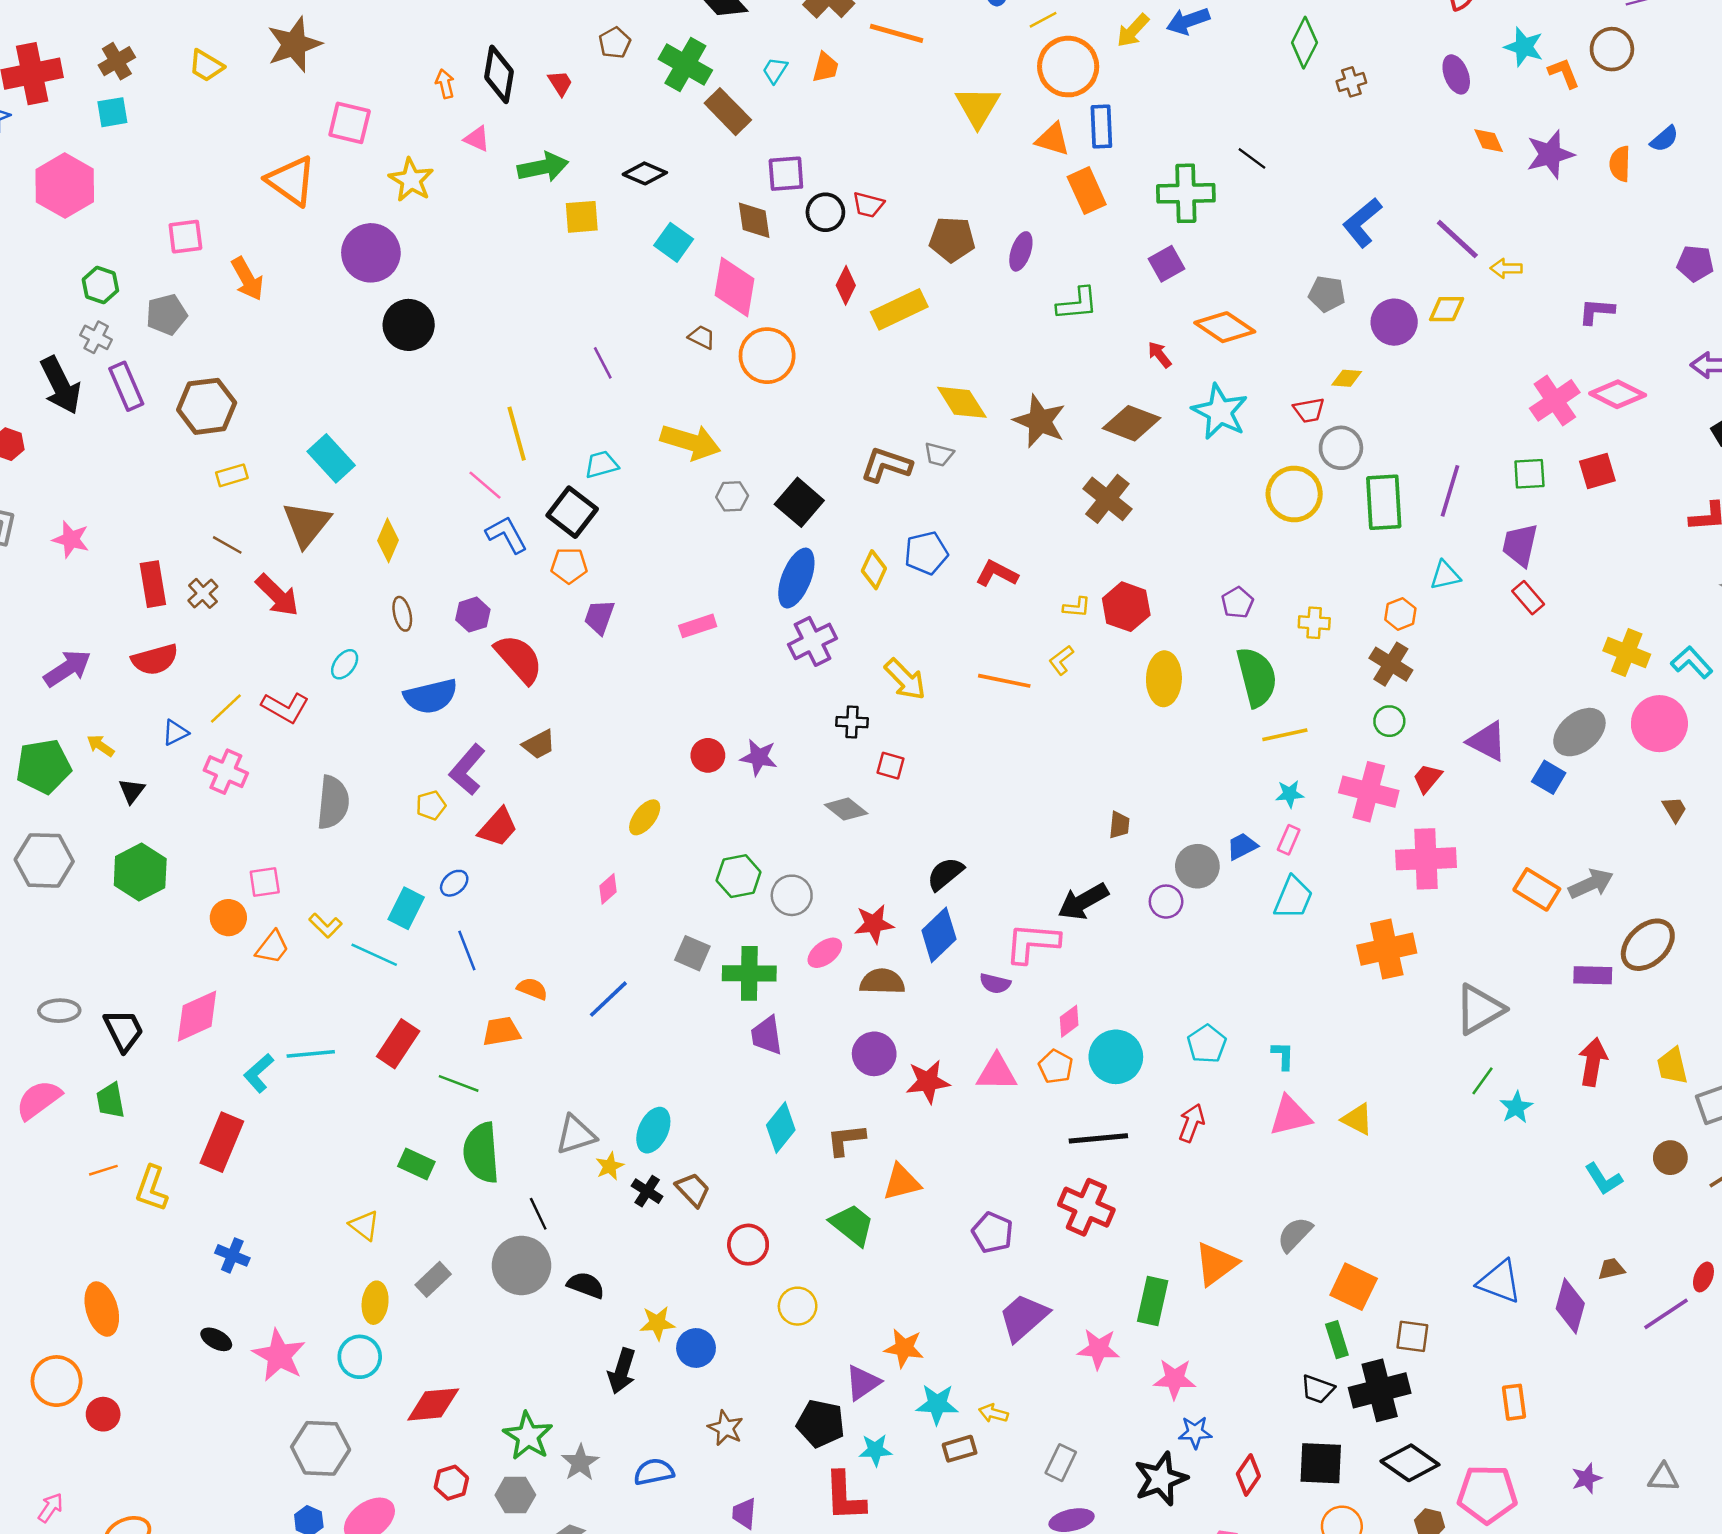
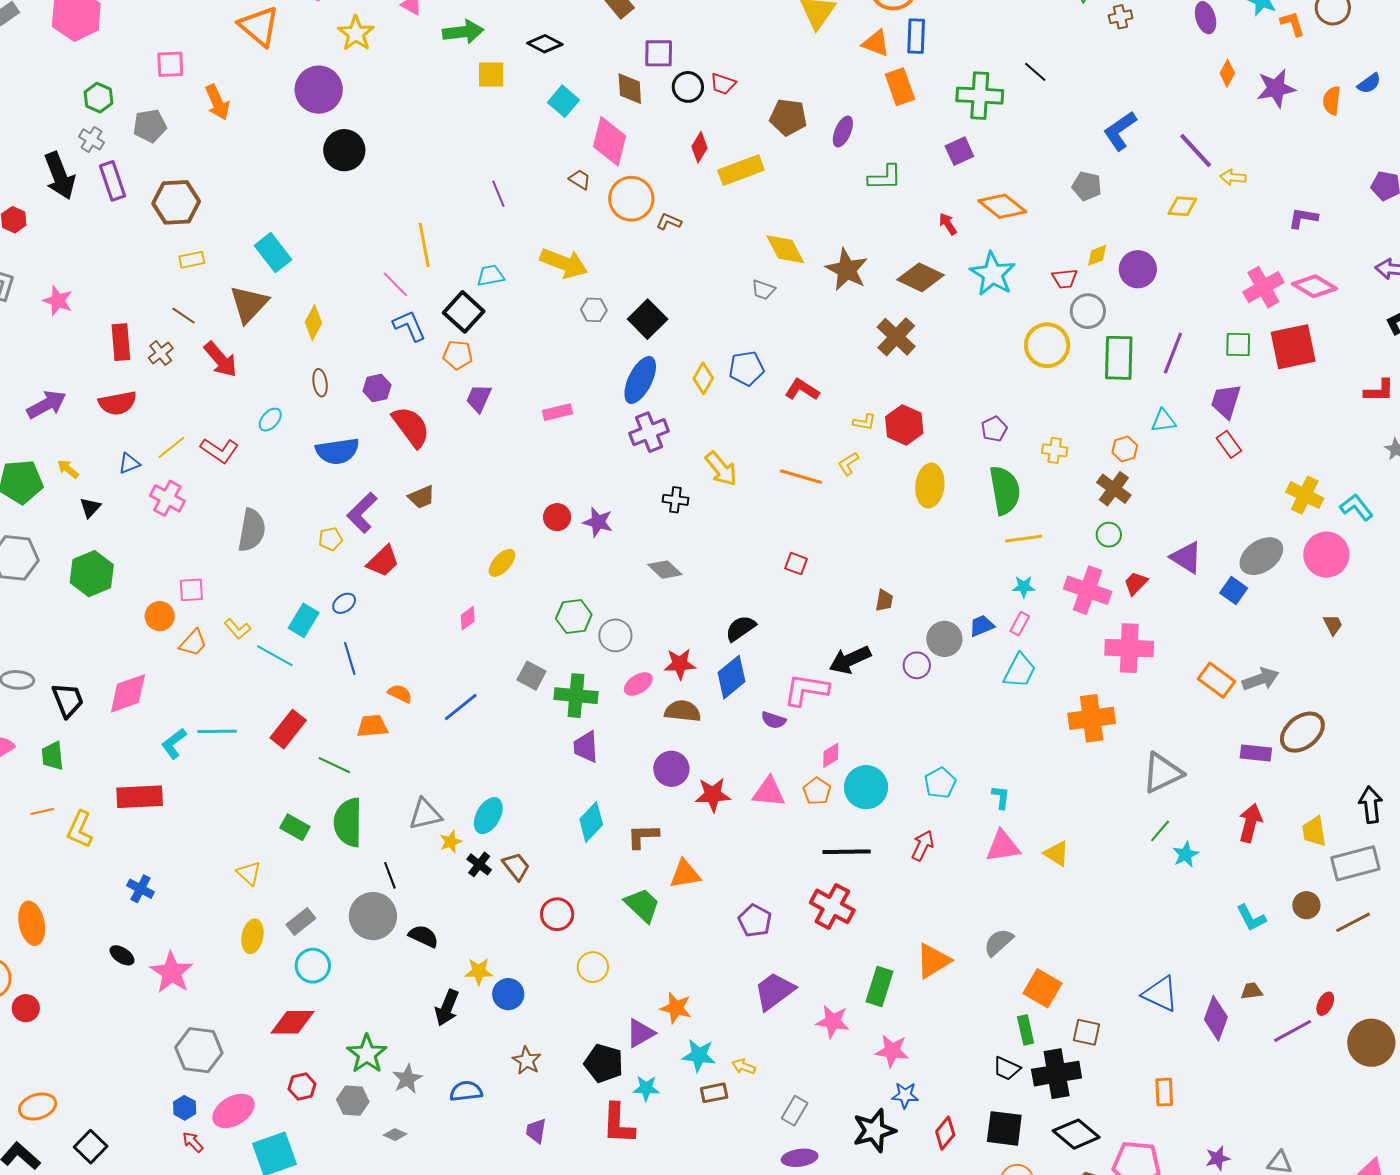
orange diamond: (1489, 141) -> (1227, 73), turned 48
purple circle: (1394, 322) -> (1138, 269), moved
yellow diamond: (1347, 378) -> (1097, 255), turned -30
brown L-shape: (886, 465) -> (669, 222), moved, size x0.6
red square: (1597, 471) -> (1293, 347), size x1.6
red square: (890, 766) -> (796, 564), moved
red rectangle: (222, 1142) -> (140, 797), turned 60
cyan circle: (360, 1357) -> (313, 966), moved

